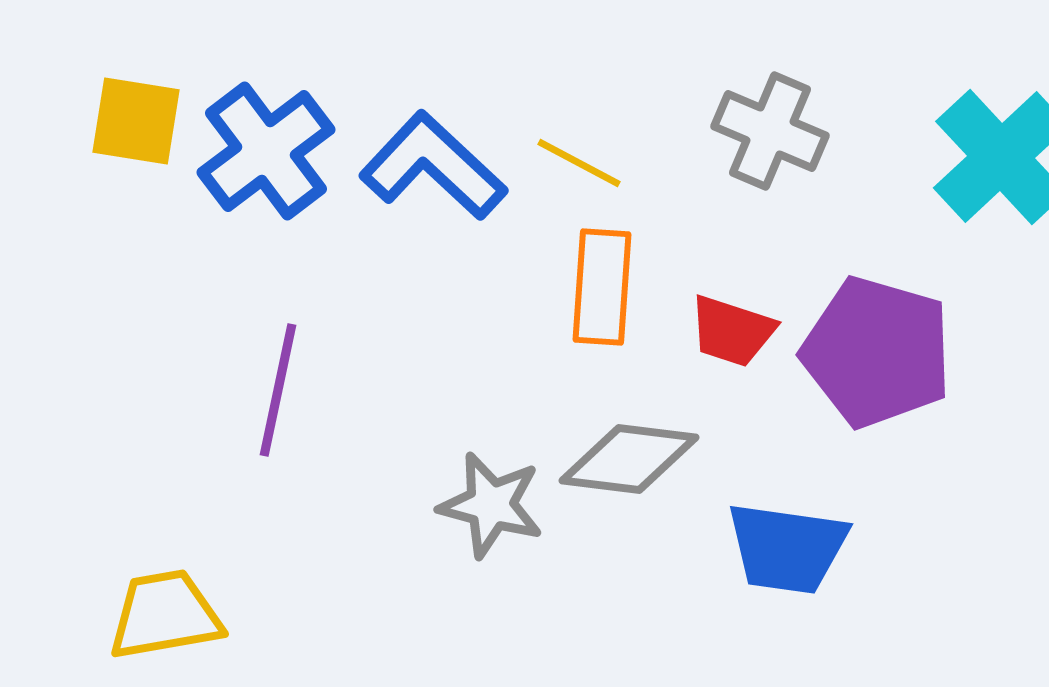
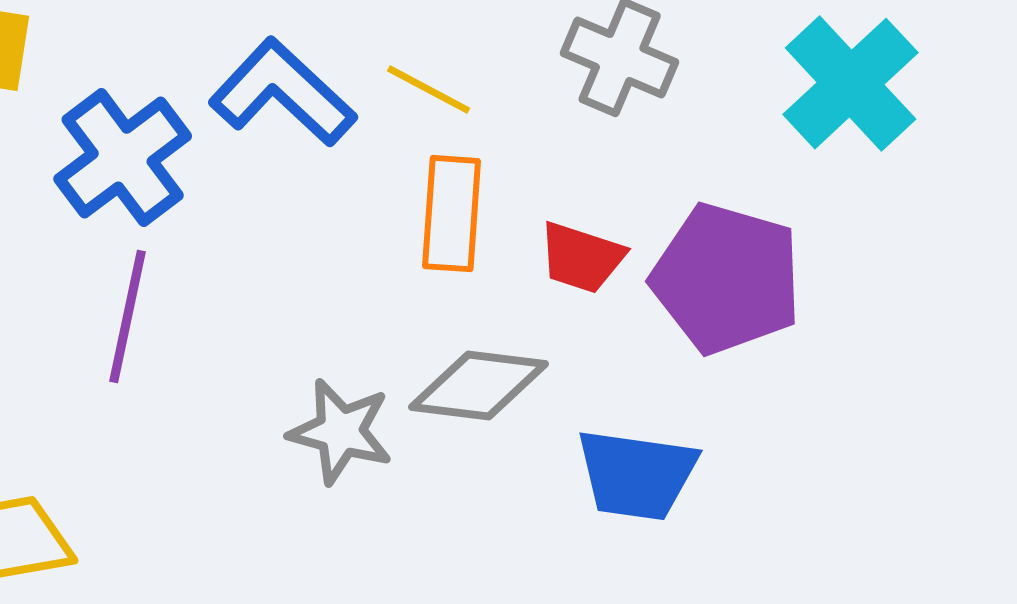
blue cross: (266, 151) -> (123, 158), moved

